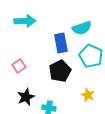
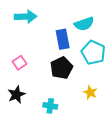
black star: (26, 97) -> (16, 95), moved

